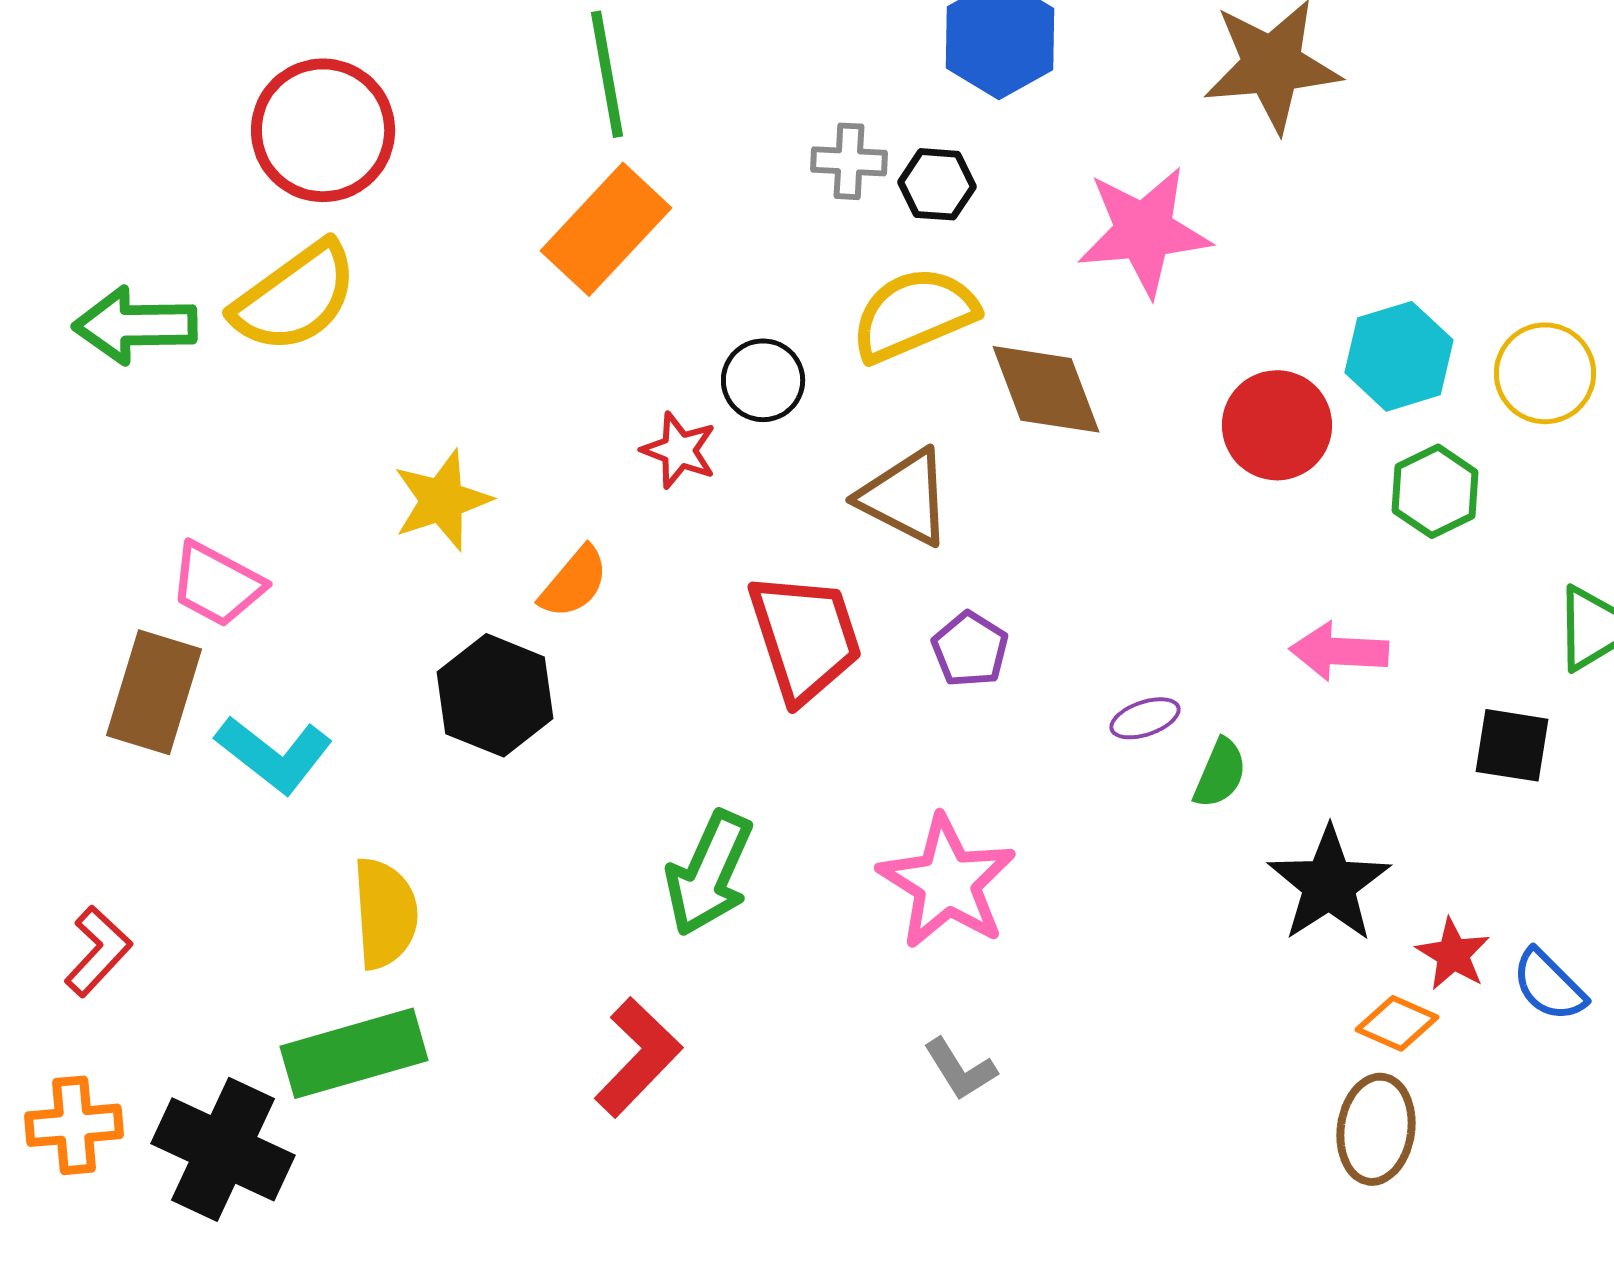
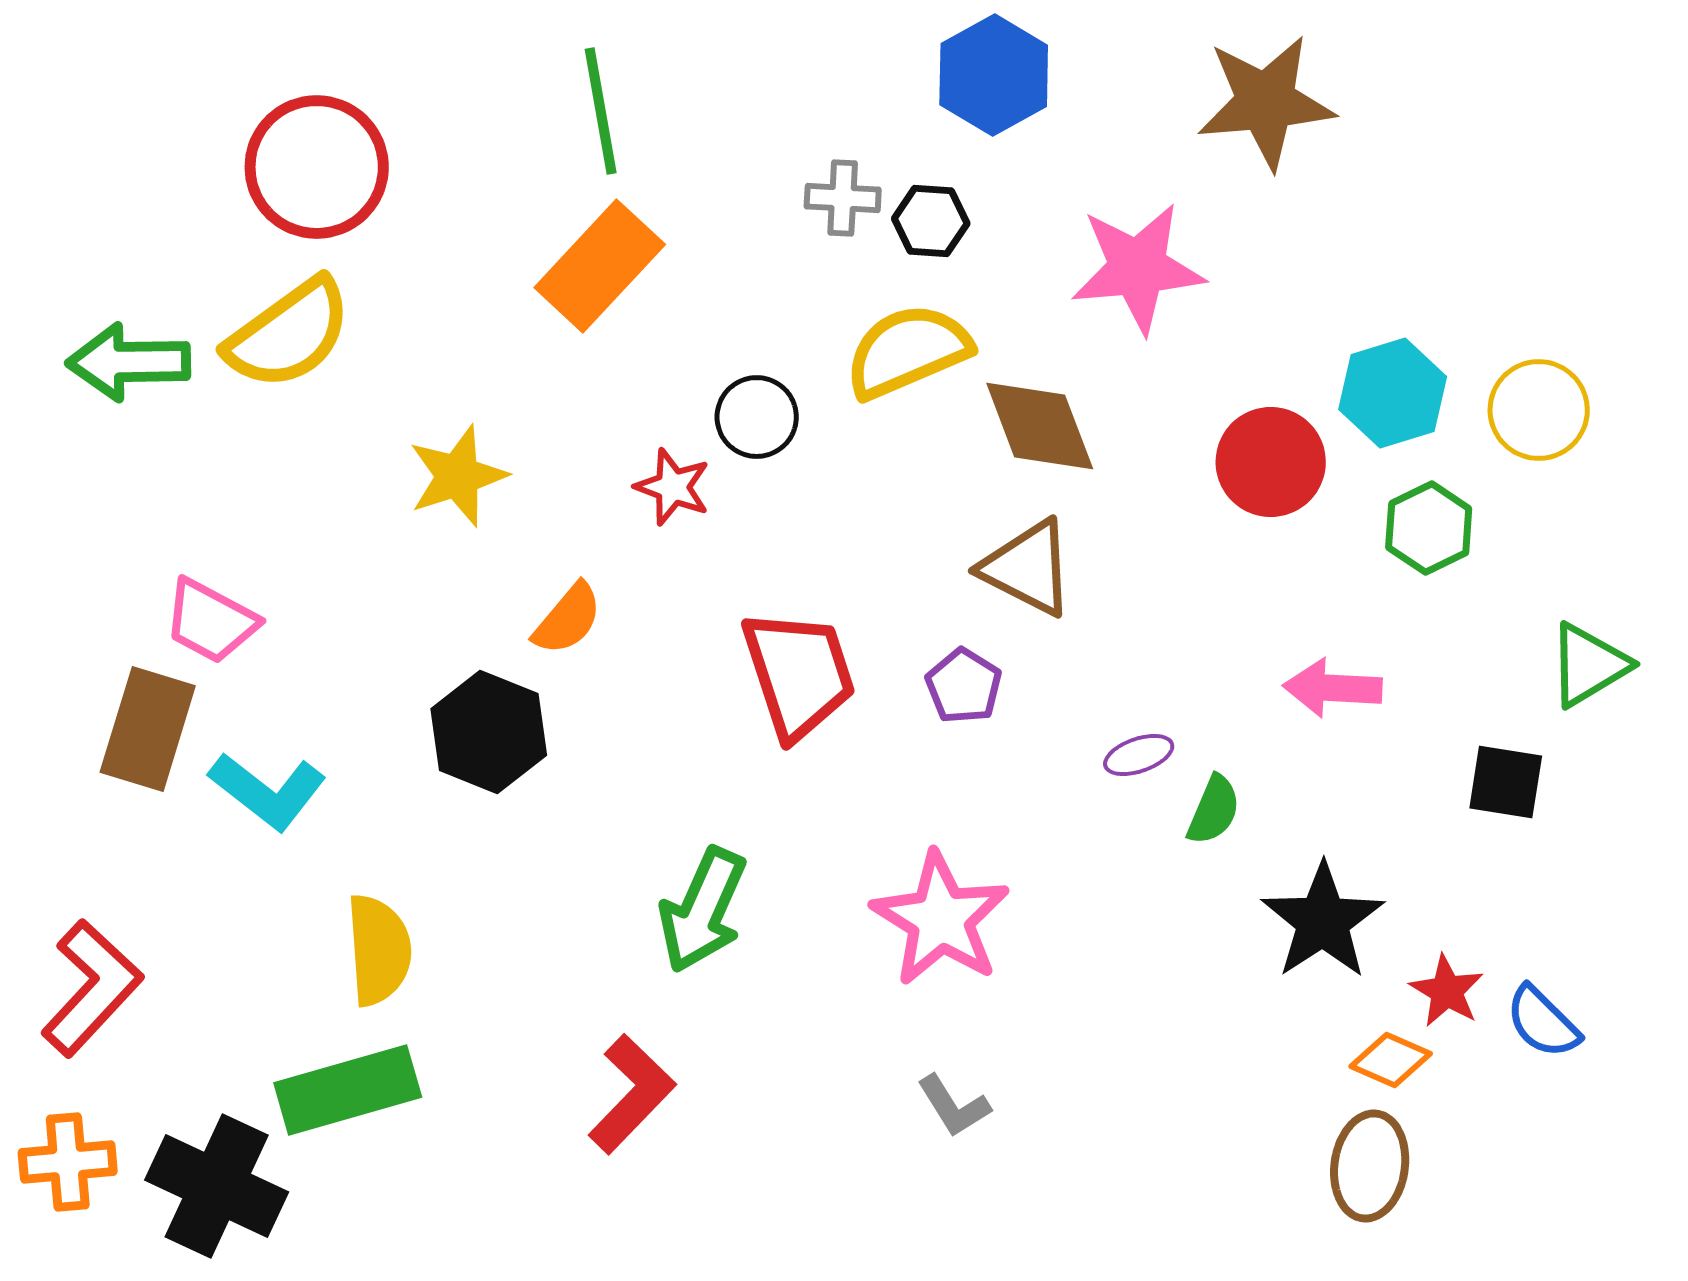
brown triangle: (905, 497) -> (1028, 568), moved
yellow star: (442, 500) -> (458, 476), moved
red L-shape: (98, 951) -> (92, 988), size x1.5

